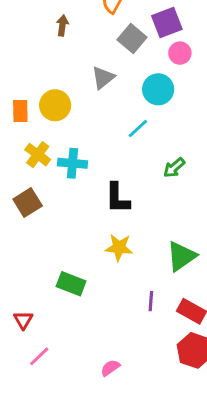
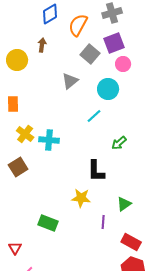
yellow circle: (55, 105) -> (17, 60), moved
black L-shape: (118, 198) -> (96, 171), moved
green triangle: (181, 256) -> (124, 204), size x0.7
purple line: (151, 301) -> (103, 222), moved

